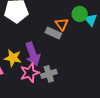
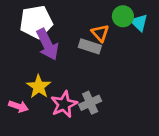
purple arrow: (33, 54) -> (47, 44), moved
yellow star: (13, 58) -> (39, 87), turned 30

